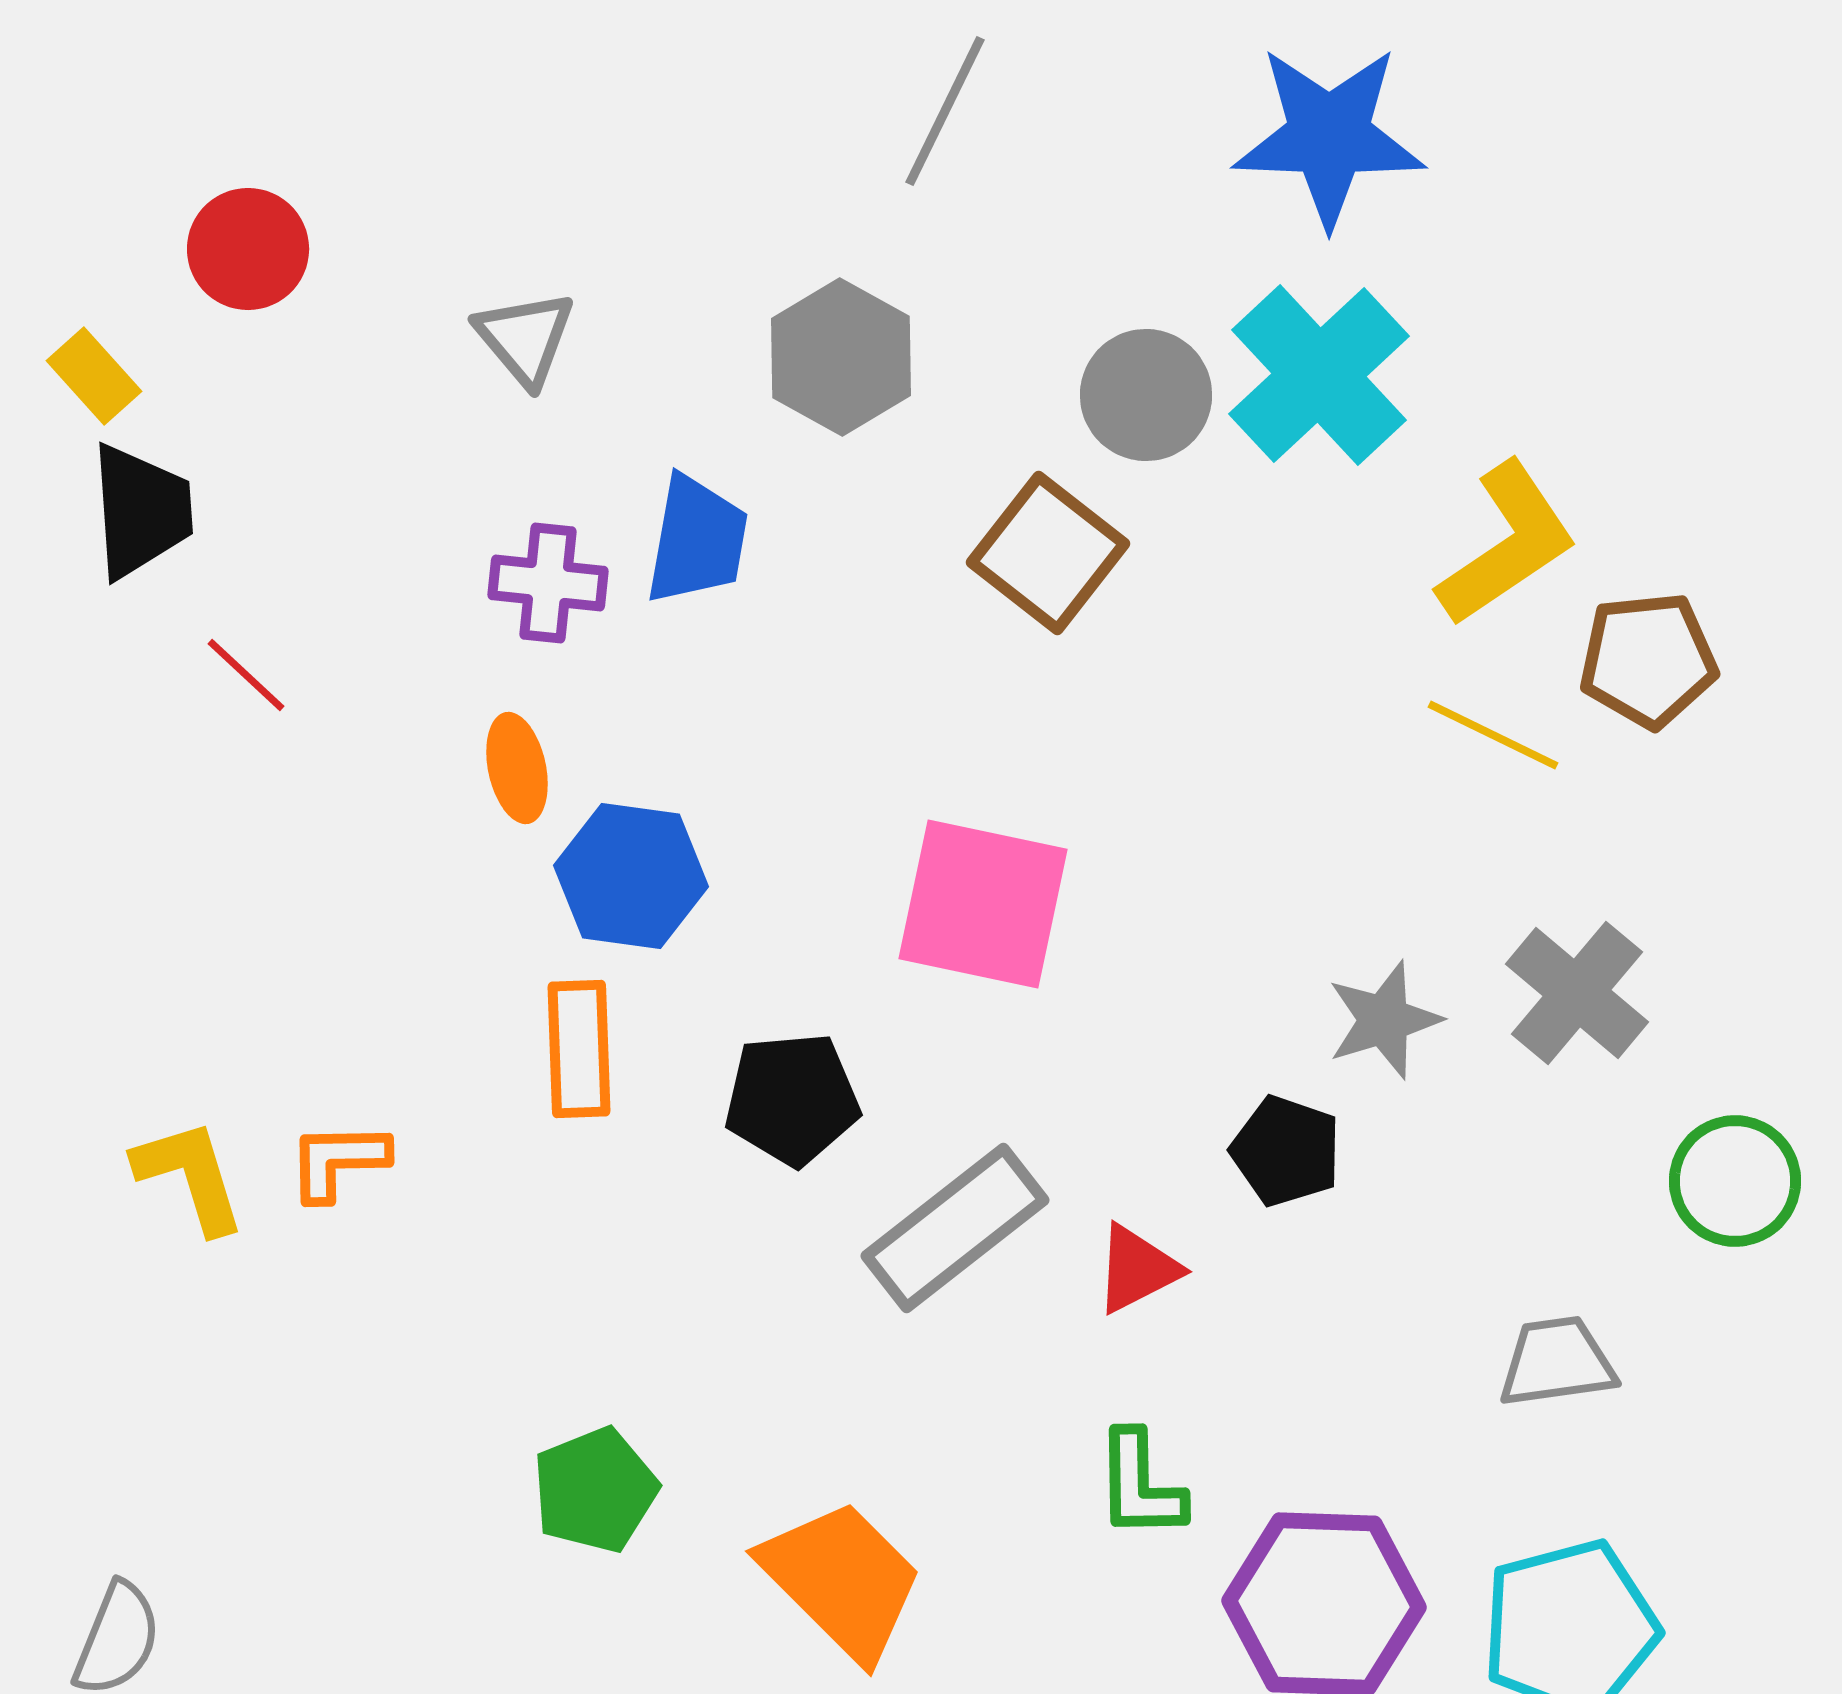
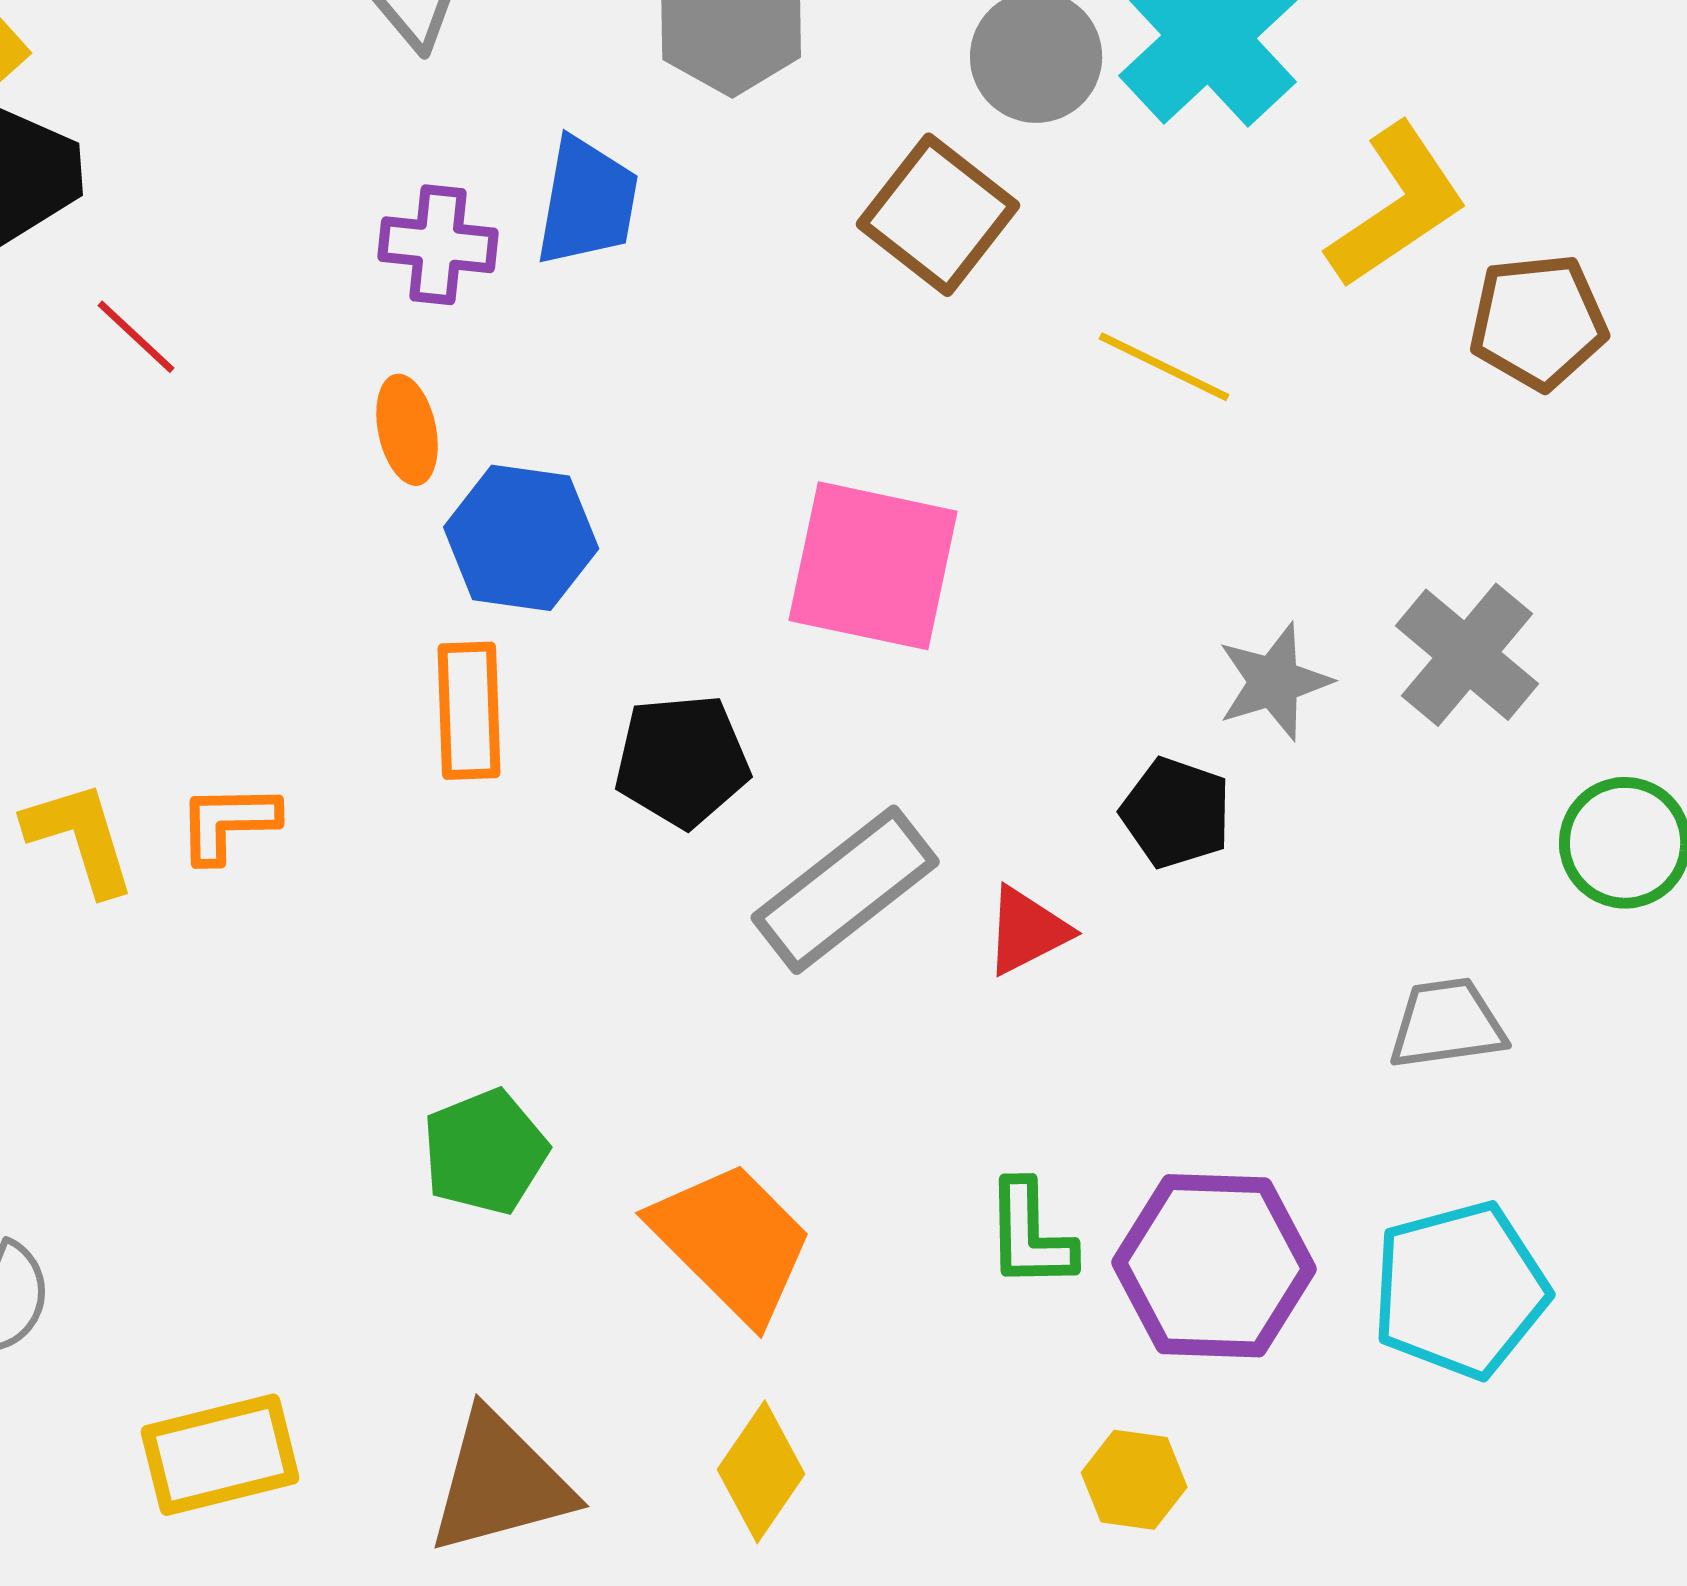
yellow line: (1493, 735) -> (1164, 367), moved
green L-shape: (1140, 1485) -> (1030, 1235), moved

